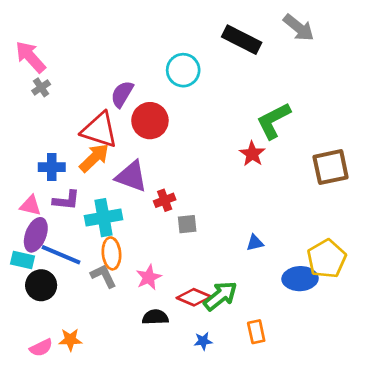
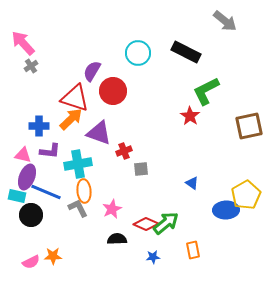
black rectangle: (242, 40) -> (186, 52), moved
blue triangle: (255, 243) -> (192, 183), turned 48

